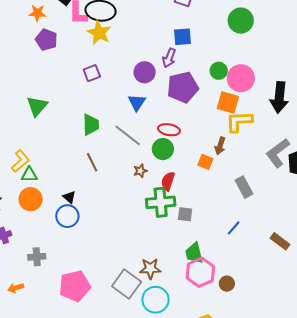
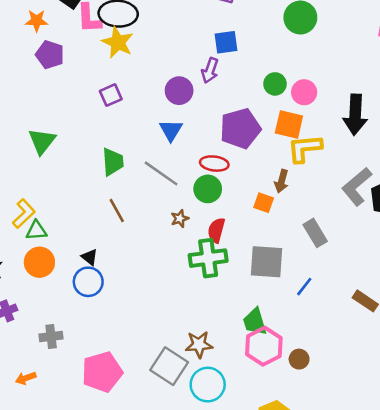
pink circle: (241, 78) -> (304, 92), size x0.7
purple pentagon: (183, 87) -> (240, 128), moved
gray square: (185, 214) -> (266, 262), moved, size x1.8

